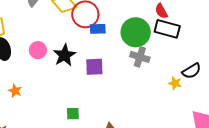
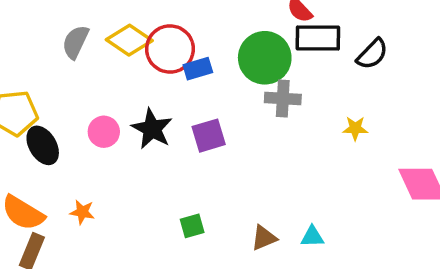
black semicircle: (192, 71) -> (372, 54), moved

